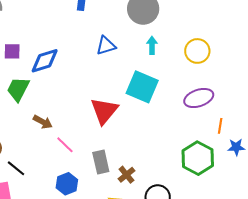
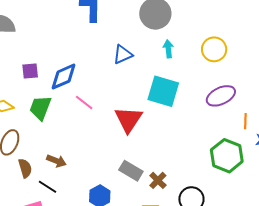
brown arrow: (43, 122) -> (56, 161), moved
pink line: (65, 145) -> (84, 103), moved
gray rectangle: (101, 162) -> (131, 171), turned -40

